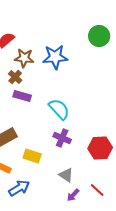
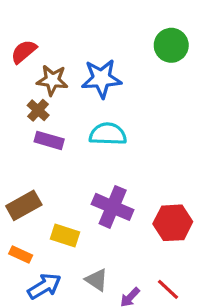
cyan semicircle: (59, 109) -> (108, 134), moved, turned -45
purple cross: (62, 138) -> (113, 207), size x1.4
gray triangle: (66, 175) -> (97, 280), moved

